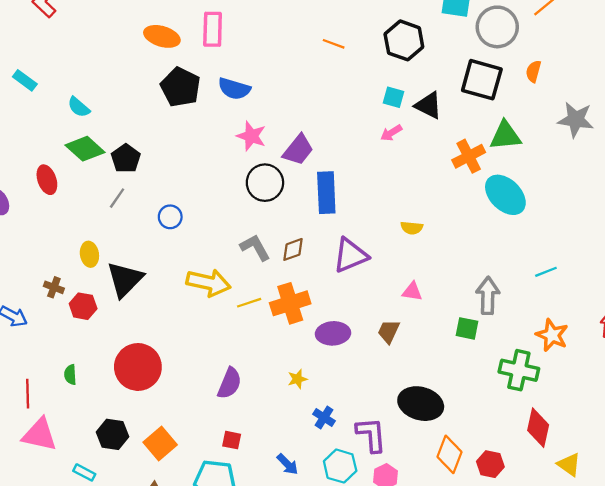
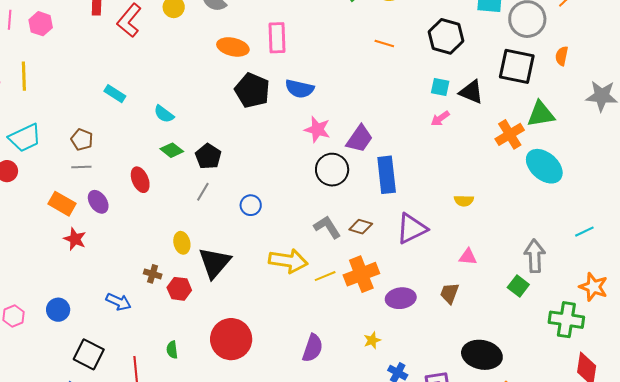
green diamond: (85, 149) -> (172, 150), size x0.7
brown diamond: (293, 249) -> (361, 227), turned 40
green square: (467, 328) -> (518, 286), turned 30

